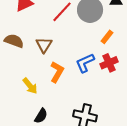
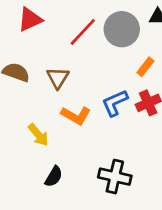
orange L-shape: (57, 72) -> (76, 115), turned 90

